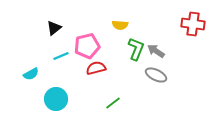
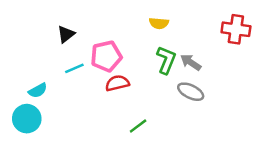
yellow semicircle: (120, 25) -> (159, 23), moved
cyan circle: (56, 99) -> (27, 119), moved

